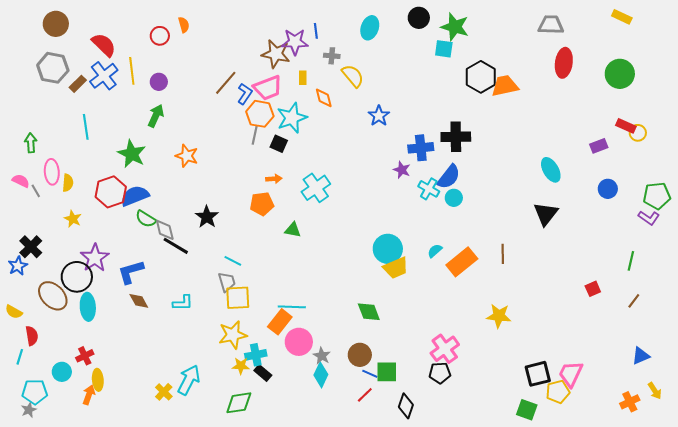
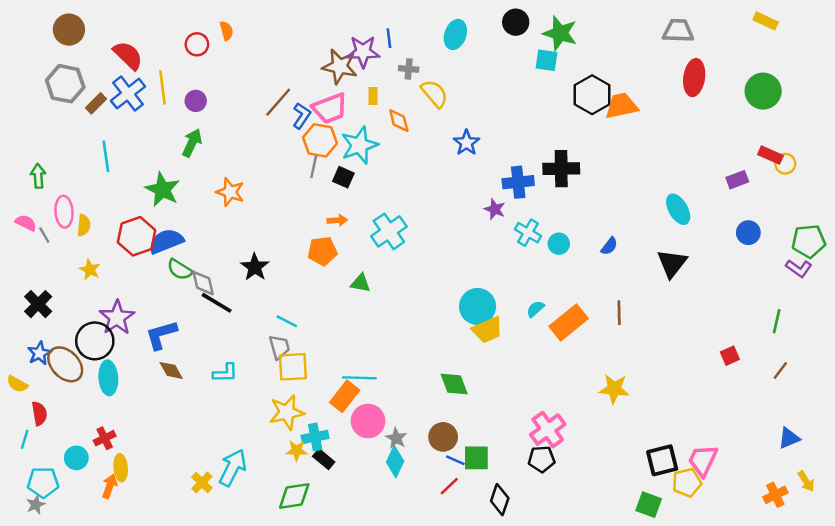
blue semicircle: (449, 177) -> (609, 246), moved, size x0.6
blue star: (18, 266) -> (39, 353), moved

